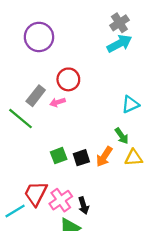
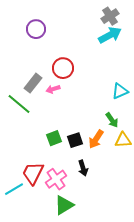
purple circle: (39, 37) -> (36, 29), size x0.7
black arrow: (84, 206) -> (83, 168), moved

